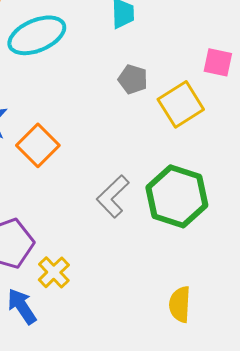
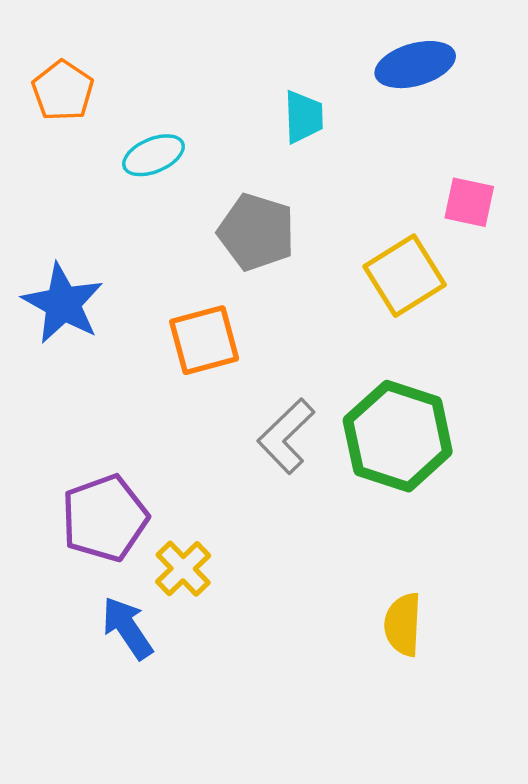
cyan ellipse: (37, 35) -> (153, 155), size x0.6
gray pentagon: (133, 79) -> (256, 232), moved, size x1.5
orange square: (38, 145) -> (204, 340), moved, turned 30

